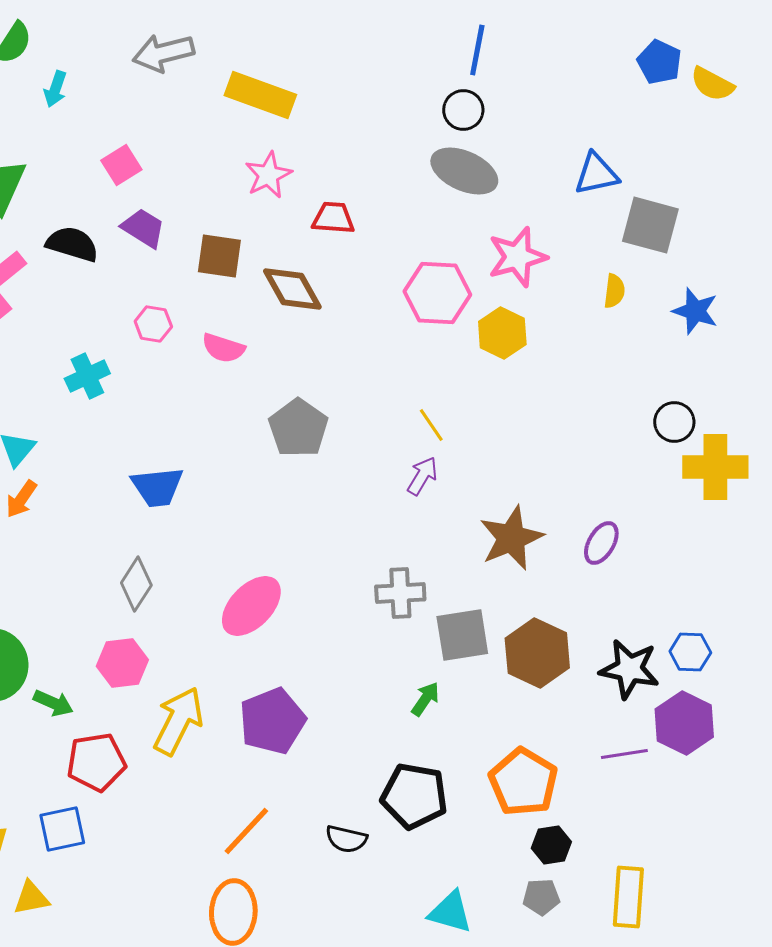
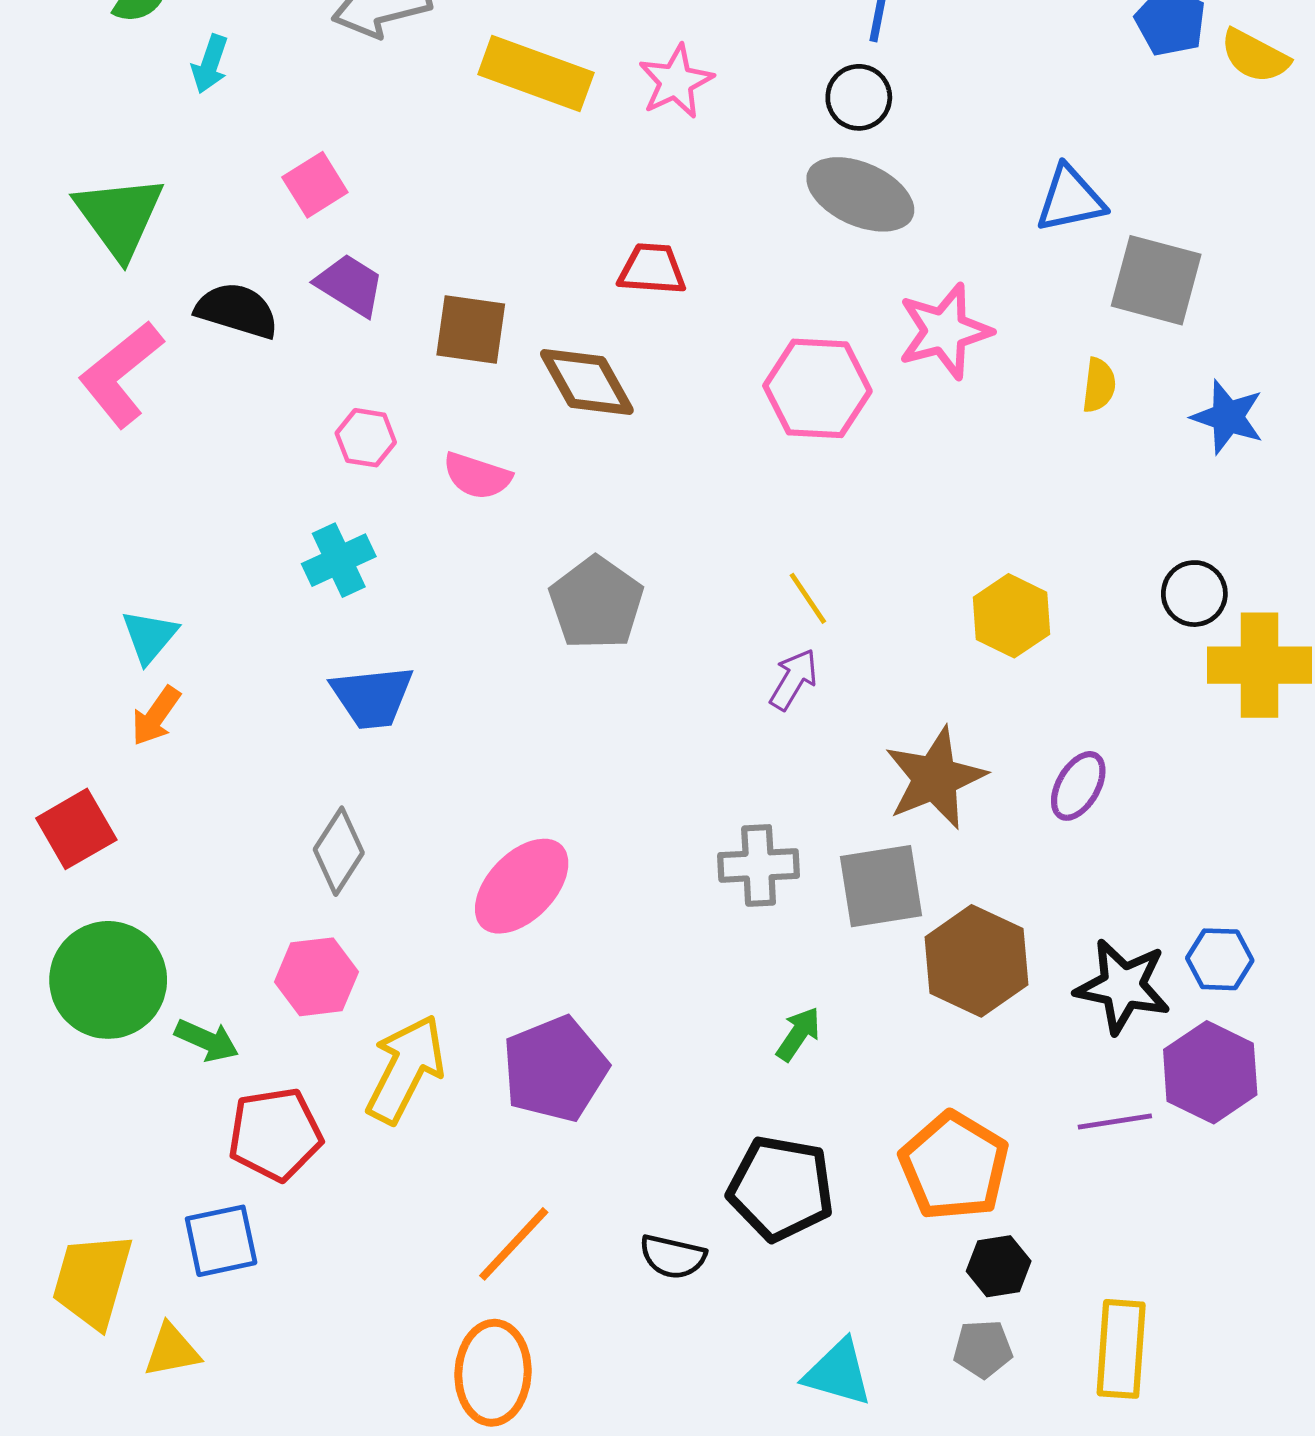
pink star: (268, 175) -> (676, 81), moved
yellow hexagon: (502, 333) -> (1011, 616), moved
cyan cross: (87, 376) -> (339, 560), moved
gray square: (462, 635) -> (881, 886), moved

